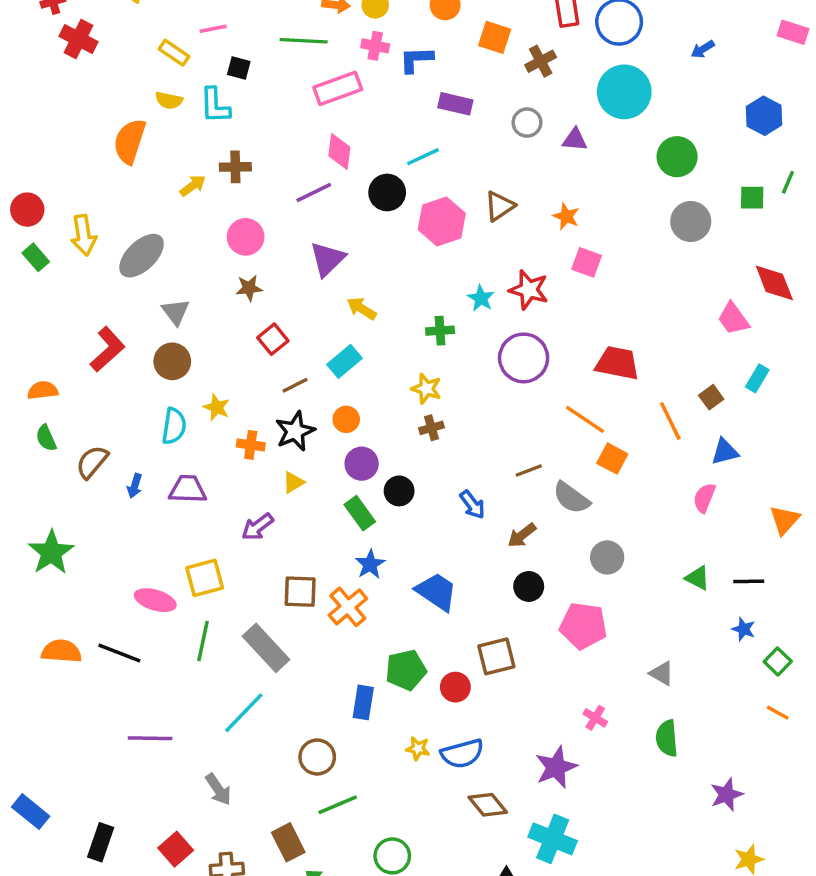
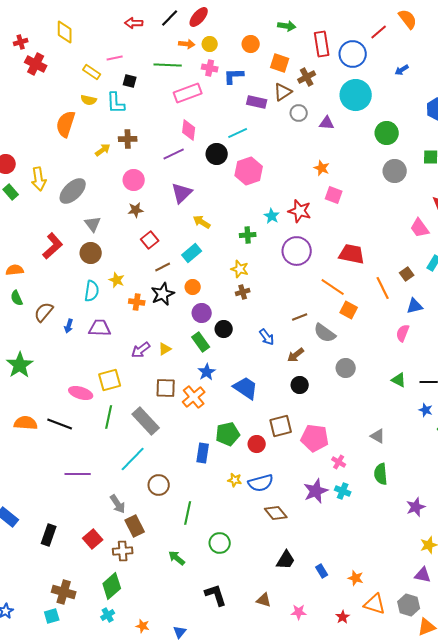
brown triangle: (500, 206) -> (283, 92), moved
yellow triangle: (293, 482) -> (165, 349), moved
pink pentagon: (583, 626) -> (315, 438), moved
brown circle: (317, 757) -> (159, 485), moved
green line: (338, 805) -> (188, 513), turned -55
cyan cross: (553, 839) -> (343, 491), moved, size x0.6
brown rectangle: (288, 842) -> (135, 526), moved

